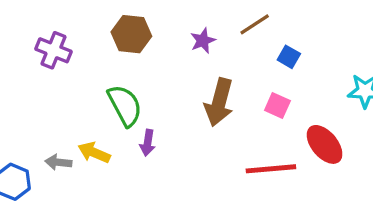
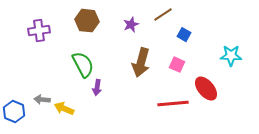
purple cross: (53, 50) -> (39, 31), turned -30
yellow arrow: (94, 153) -> (64, 109), moved

